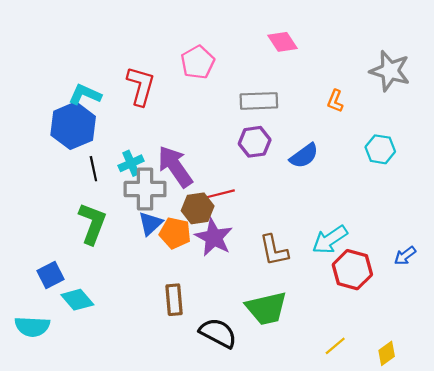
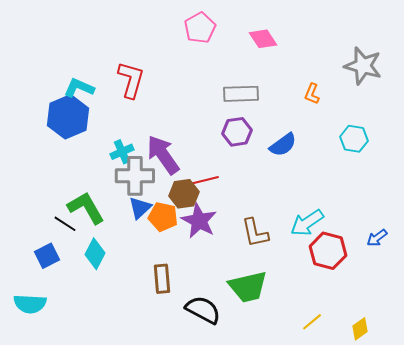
pink pentagon: (198, 62) -> (200, 28), moved
black line: (93, 169) -> (65, 224), moved, turned -45
green L-shape: (92, 223) -> (86, 208), turned -51
cyan diamond: (77, 300) -> (95, 254), moved, turned 68

